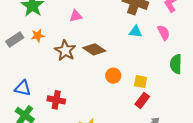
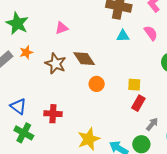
brown diamond: (94, 49) -> (84, 59), turned 30
orange circle: (113, 76) -> (97, 84), moved
blue triangle: (23, 88) -> (18, 106), turned 30

